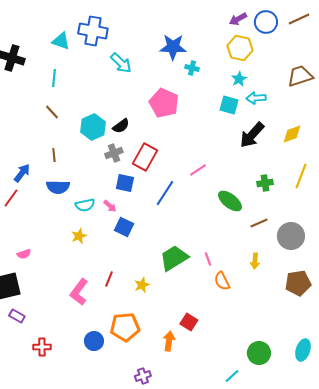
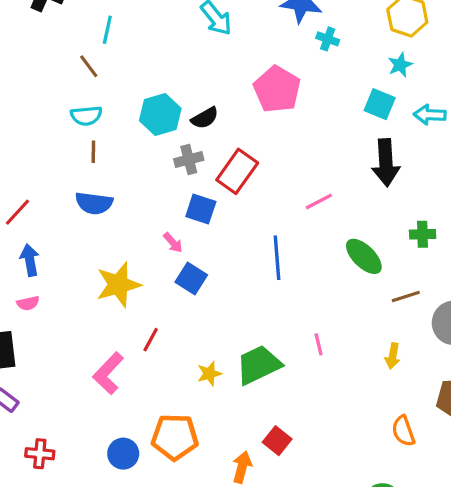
cyan arrow: (256, 98) -> (430, 115), moved
brown line: (52, 112) -> (89, 66), moved
black arrow: (252, 135) -> (386, 163), moved, turned -52
blue arrow: (22, 173) -> (30, 260), moved, turned -54
blue line: (165, 193) -> (277, 258), moved, turned -44
cyan semicircle: (85, 205) -> (86, 116), moved
yellow star: (79, 236) -> (118, 285), size x1.8
green trapezoid: (174, 258) -> (258, 365), moved
red line: (109, 279) -> (151, 340), moved
orange semicircle: (222, 281) -> (403, 431), moved

